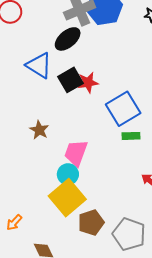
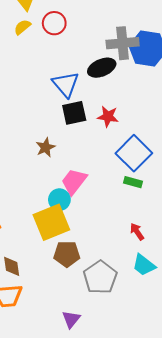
black square: (70, 80) -> (74, 113), moved
blue square: (123, 109) -> (134, 153), turned -32

